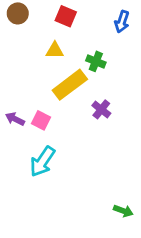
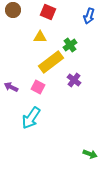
green cross: (96, 61) -> (70, 45), turned 32
pink square: (41, 120) -> (38, 87), moved

